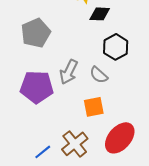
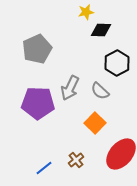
orange square: (94, 107) -> (95, 123), turned -35
brown cross: (75, 144) -> (76, 160), size x0.6

